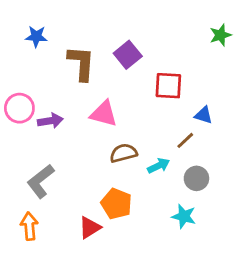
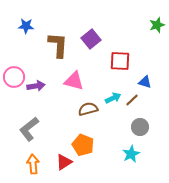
cyan arrow: (159, 166) -> (113, 98), moved
cyan star: (184, 216) -> (131, 154), turned 30
orange arrow: (29, 226) -> (33, 164), moved

